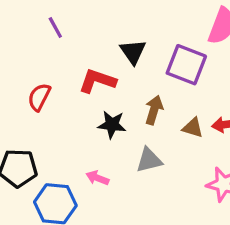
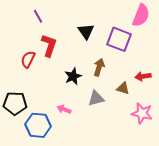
red L-shape: (97, 81) -> (49, 45), moved, turned 90
black star: (112, 125) -> (73, 76), turned -30
brown triangle: (193, 128) -> (123, 88), moved

